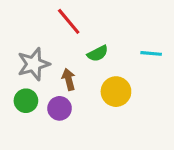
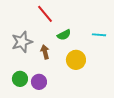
green circle: (26, 101) -> (20, 79), moved
purple circle: (60, 108) -> (39, 82), moved

